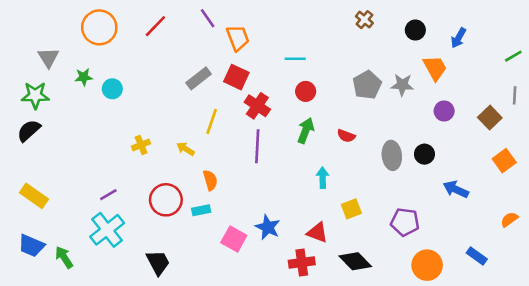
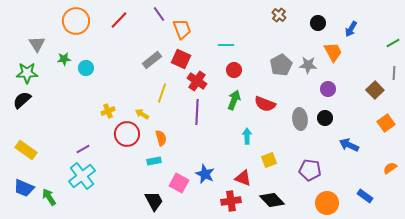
purple circle: (444, 111) -> (328, 89), moved
red semicircle: (346, 136) -> (265, 104), size x1.5
red circle: (166, 200) -> (127, 134), moved
black trapezoid: (158, 263) -> (154, 201), moved

